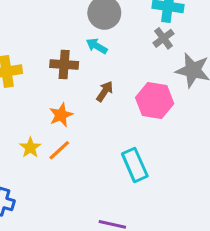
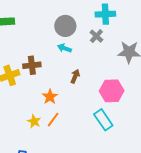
gray cross: (163, 38) -> (96, 36), moved
brown cross: (64, 64) -> (32, 65), moved
pink hexagon: (155, 101) -> (112, 91), moved

